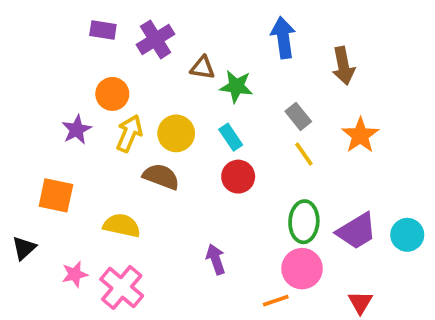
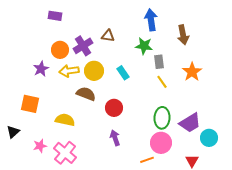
purple cross: (156, 39) -> (83, 46), moved
green star: (236, 86) -> (144, 46), moved
gray rectangle: (298, 116) -> (159, 62), turned 32
yellow arrow: (129, 133) -> (69, 71), turned -120
red circle: (238, 177) -> (114, 108), moved
cyan circle: (407, 235) -> (209, 138), moved

